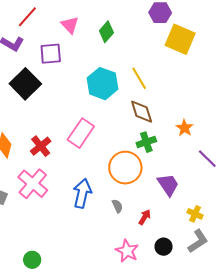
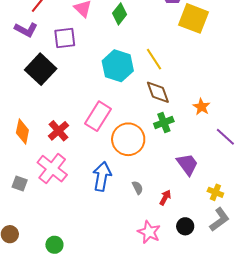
orange circle: (125, 168) -> (128, 139), moved

